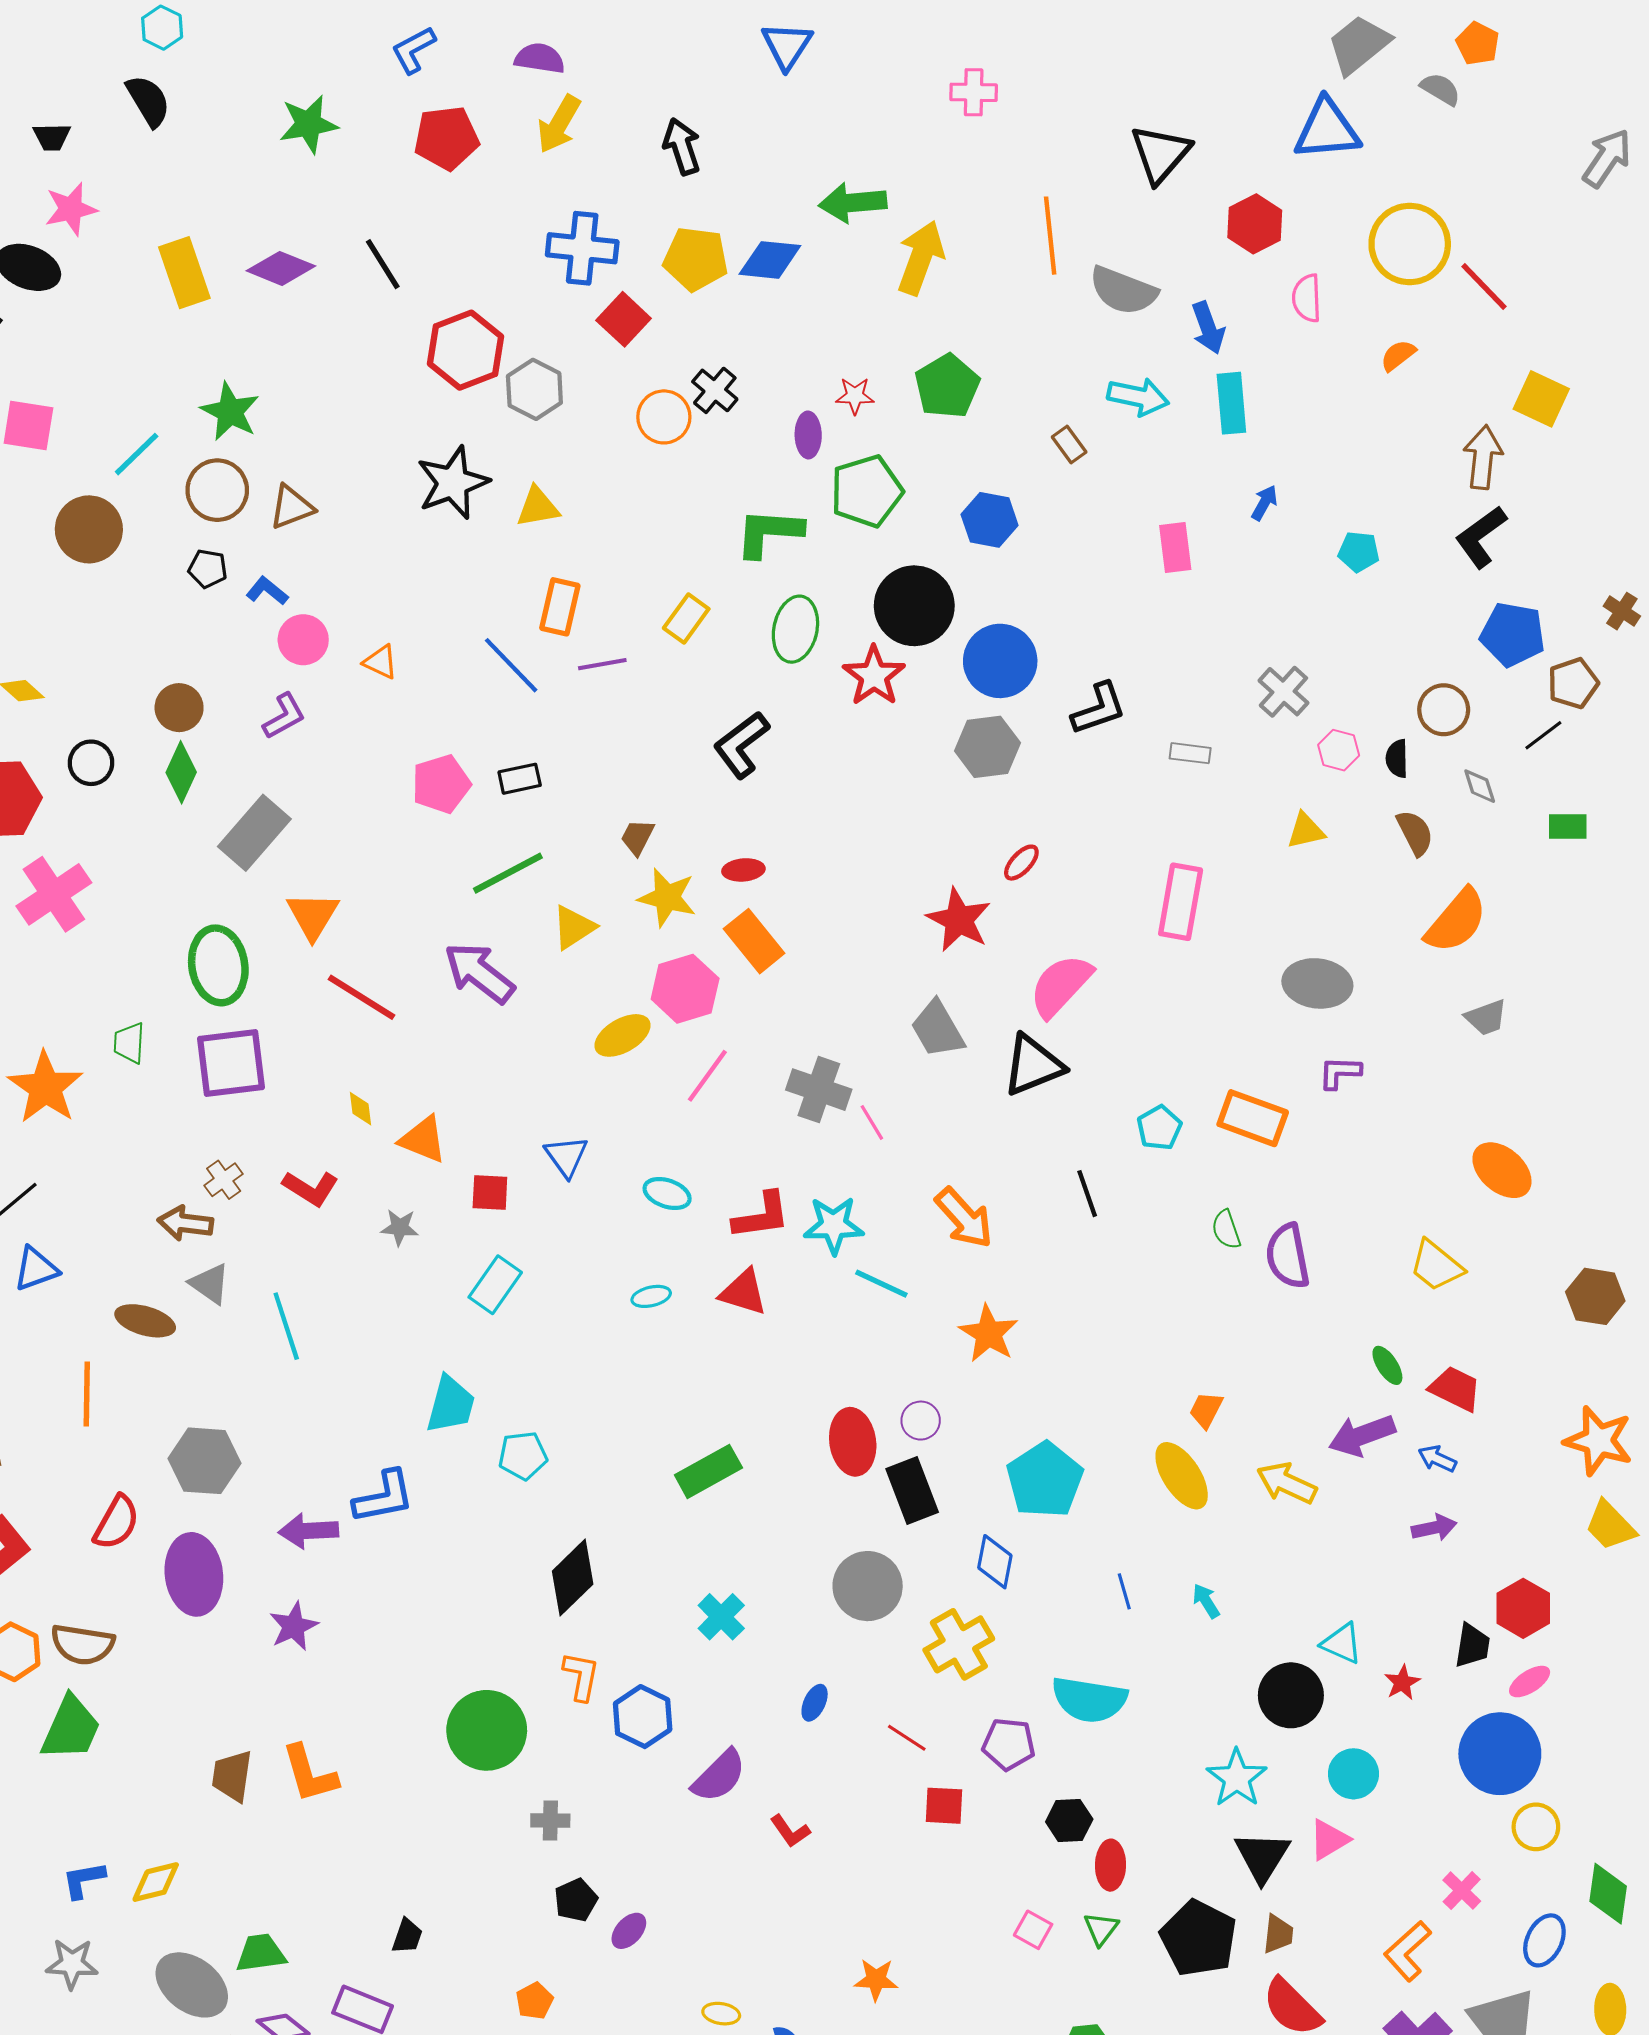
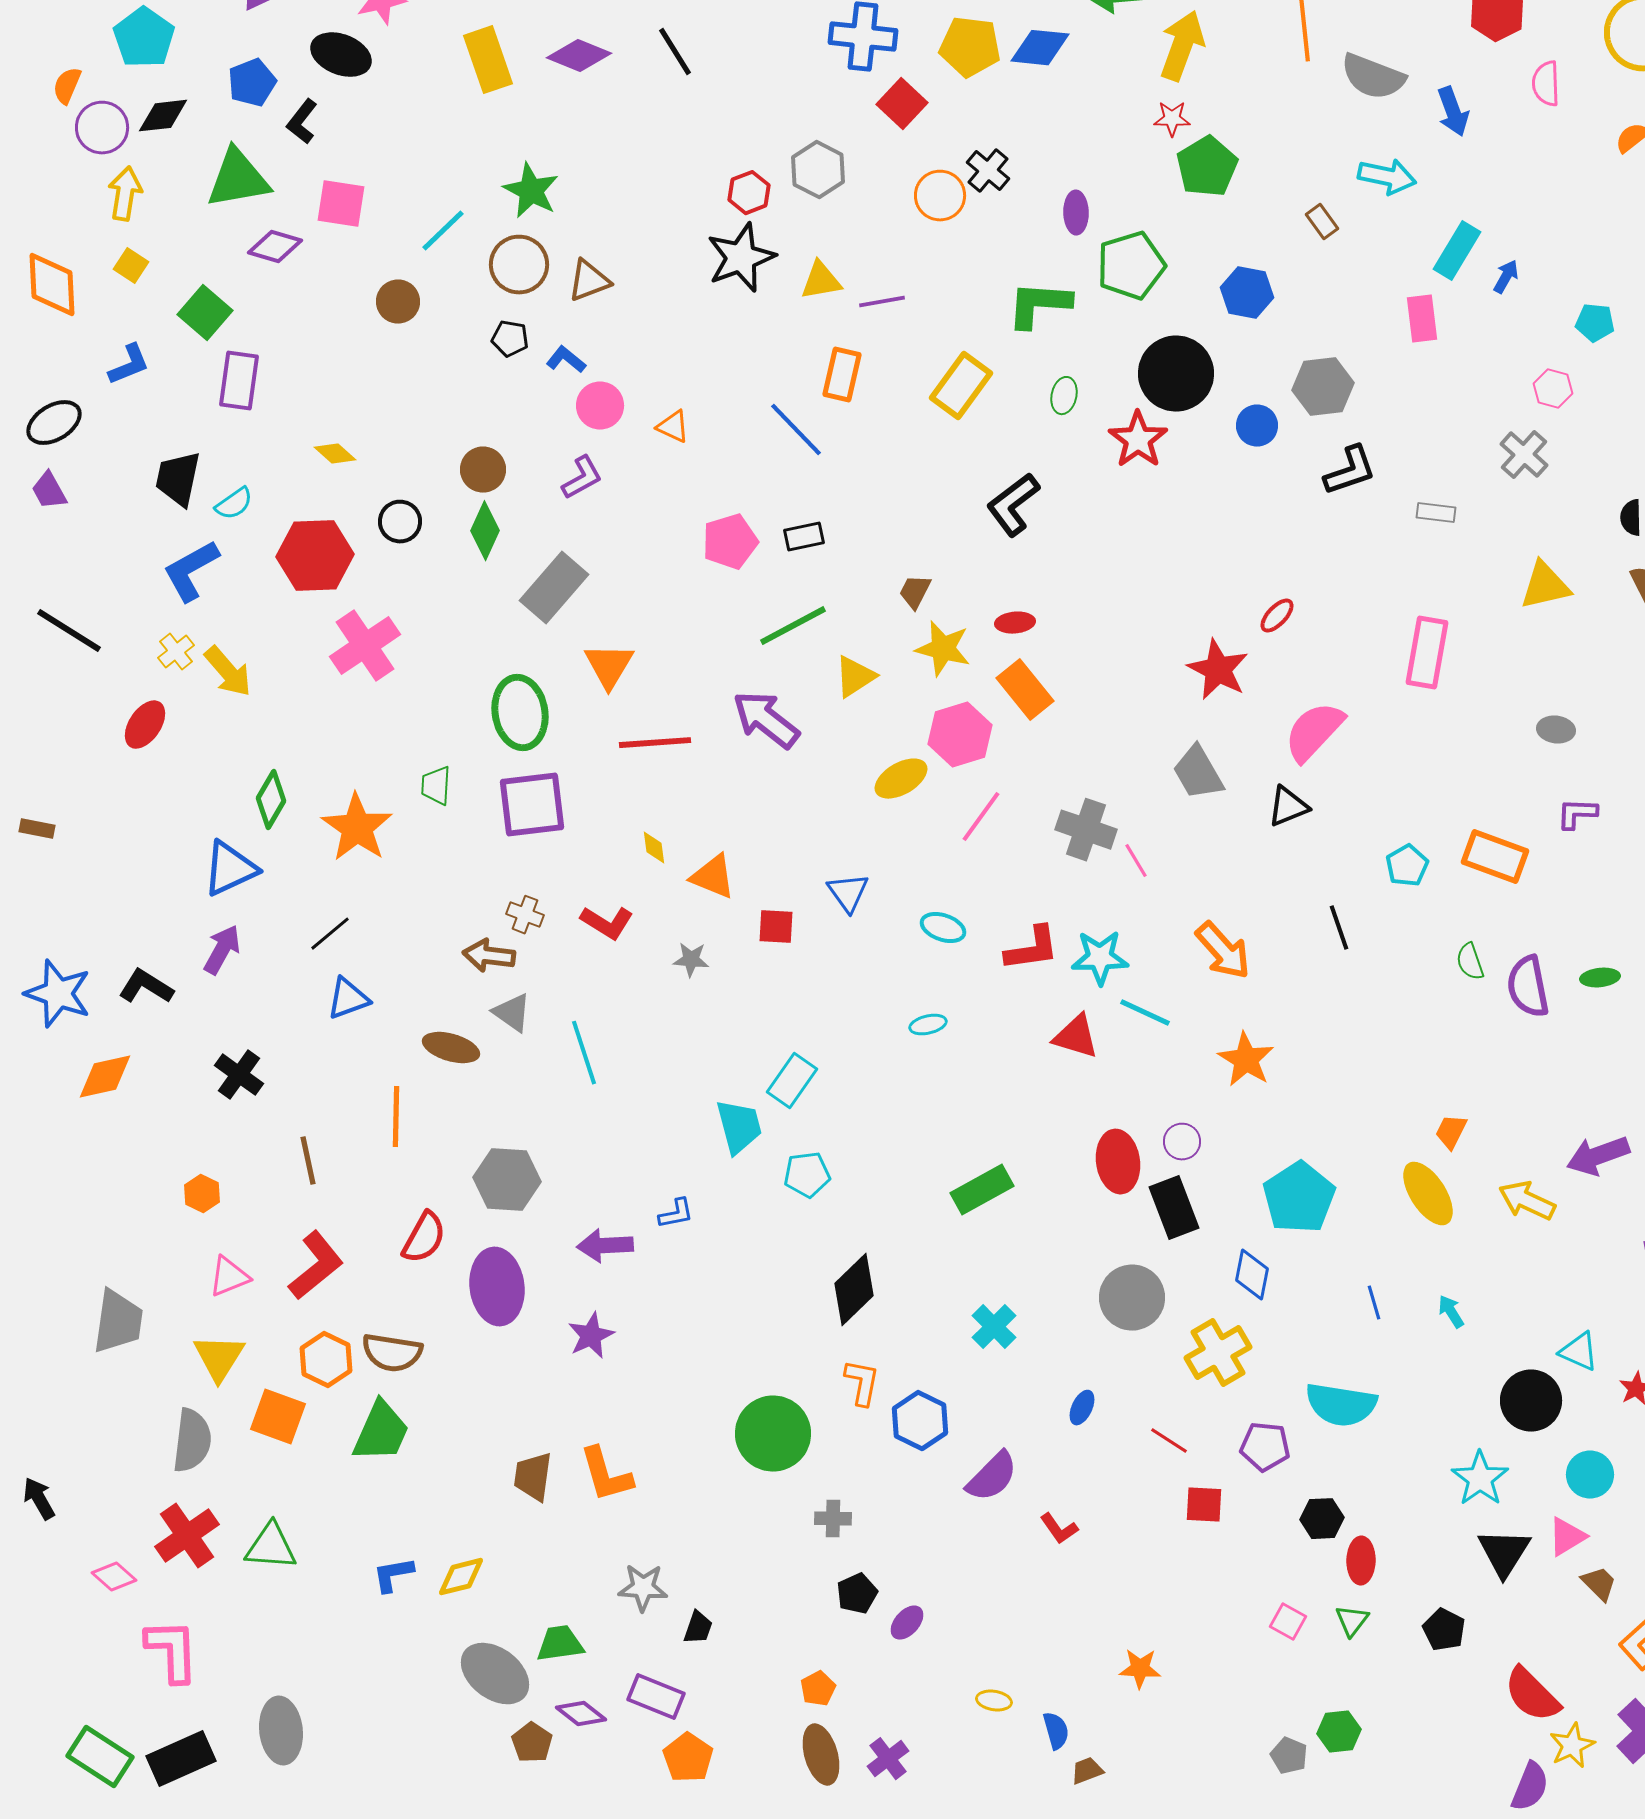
red hexagon: (465, 350) -> (749, 193), moved, size x0.6
red star: (855, 396) -> (1172, 119), moved
cyan rectangle: (1231, 403) -> (1457, 251), moved, turned 36
brown circle: (89, 529) -> (398, 302), size x0.7
yellow rectangle: (686, 619) -> (961, 386), size x1.4
green ellipse: (795, 629) -> (1064, 396), size x0.6
blue circle: (1000, 661) -> (1257, 426), size x0.6
purple line: (602, 664) -> (882, 302), moved
gray hexagon: (987, 747) -> (1323, 387), moved
pink hexagon: (1339, 750) -> (1553, 389), moved
yellow triangle: (1306, 831) -> (1545, 586), size x1.4
gray ellipse: (1317, 983) -> (1556, 730), size x0.6
red line: (362, 997) -> (655, 743), turned -36
black triangle: (1033, 1065) -> (1288, 807), size x0.7
brown cross: (224, 1180) -> (525, 915), turned -33
cyan rectangle: (495, 1285) -> (792, 1081), moved
red triangle: (743, 1292) -> (1076, 1037), moved
green ellipse: (1387, 1365) -> (1600, 978), moved, turned -63
cyan trapezoid: (451, 1405) -> (739, 1127), turned -30
blue L-shape: (384, 1497) -> (676, 1214), size x0.6
brown trapezoid: (1278, 1934) -> (1599, 1584), moved, turned -51
black pentagon: (1199, 1938) -> (1444, 1630), size x0.6
gray star: (72, 1964) -> (643, 1588), moved

